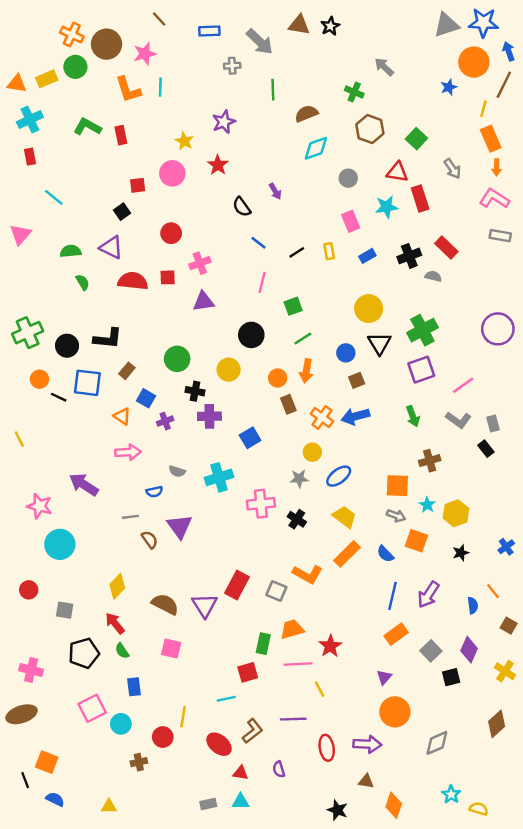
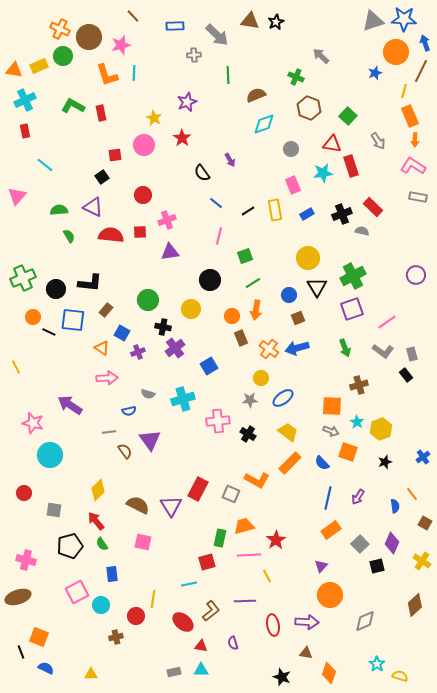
yellow rectangle: (329, 251) -> (275, 210), size x1.5
purple circle: (498, 329) -> (416, 275), size x0.7
purple cross: (209, 416) -> (175, 348), turned -36
purple arrow: (428, 595) -> (358, 497), size x0.7

